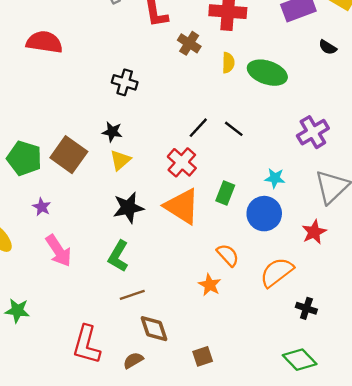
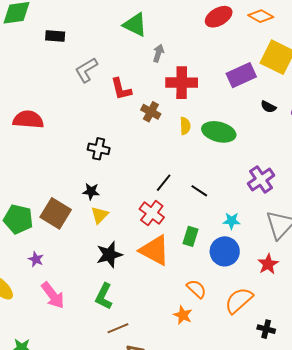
black line: (234, 129) -> (199, 191), moved

